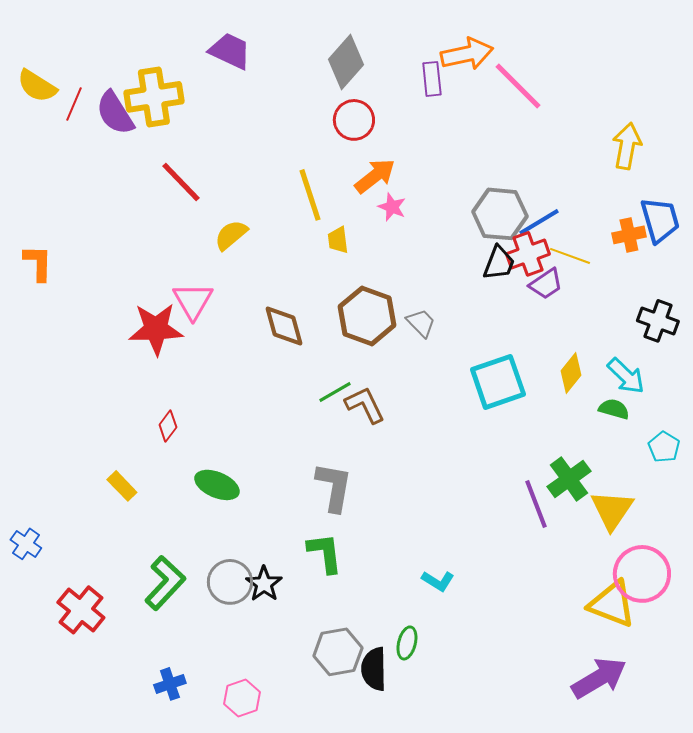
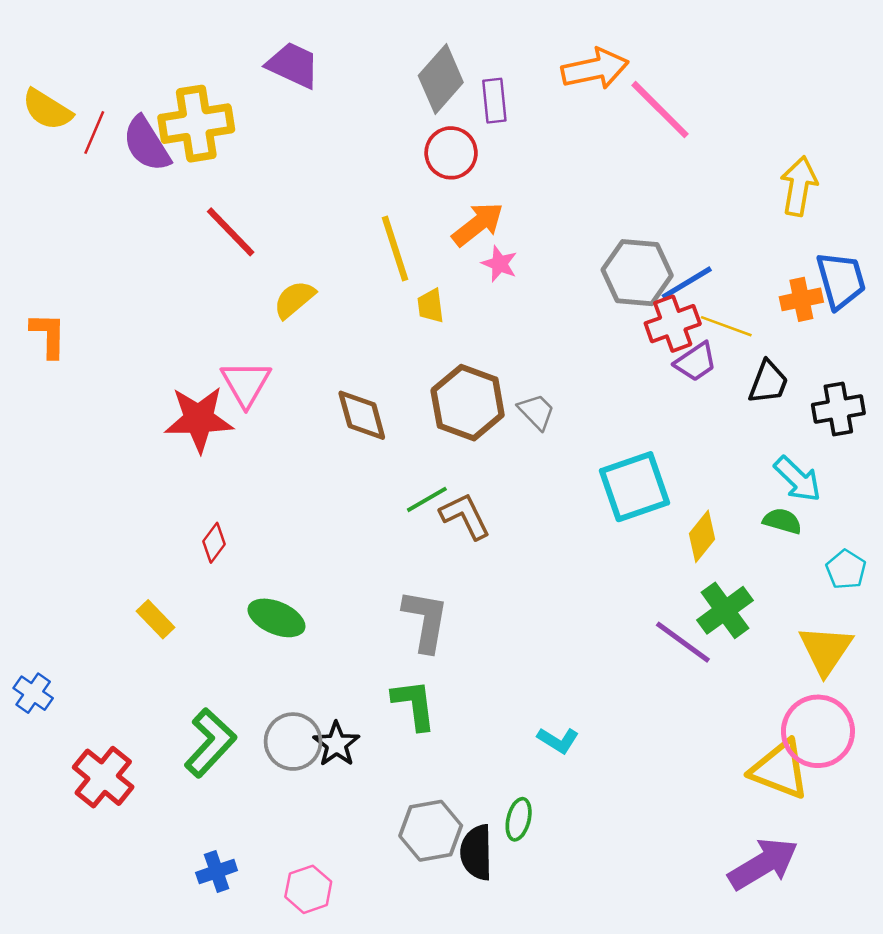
purple rectangle: (432, 79) -> (494, 101), moved
black trapezoid: (499, 263) -> (768, 382), moved
black cross: (658, 321) -> (838, 409), turned -30
yellow diamond: (571, 373) -> (702, 536), moved
purple line: (536, 504) -> (683, 642), turned -33
yellow triangle: (612, 510) -> (826, 650), moved

